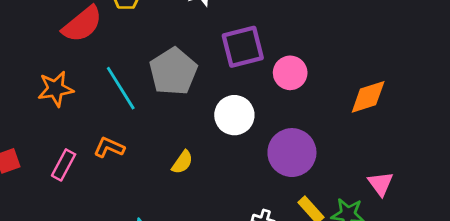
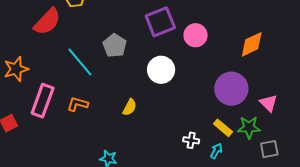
gray pentagon: (173, 71) -> (115, 46), size x0.7
orange star: (56, 89) -> (16, 69), moved
purple circle: (292, 153) -> (231, 89), moved
pink rectangle: (64, 165) -> (43, 101), moved, size x1.5

